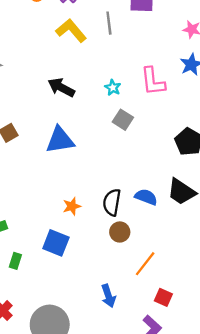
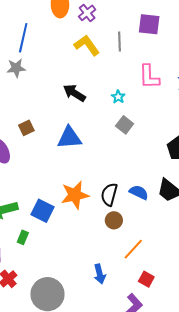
pink L-shape: (153, 81) -> (149, 77), moved
orange star: (72, 206) -> (75, 195), size x1.8
blue square: (56, 243) -> (42, 211), moved

